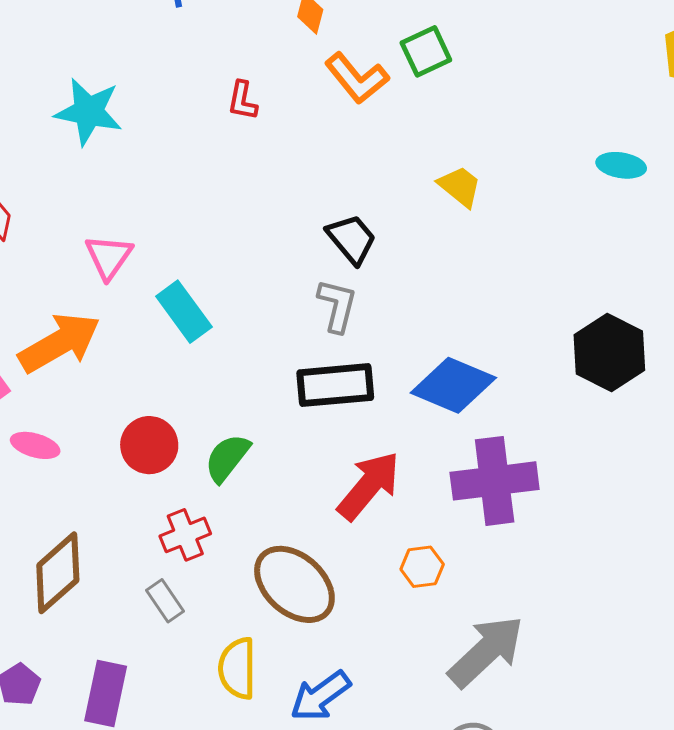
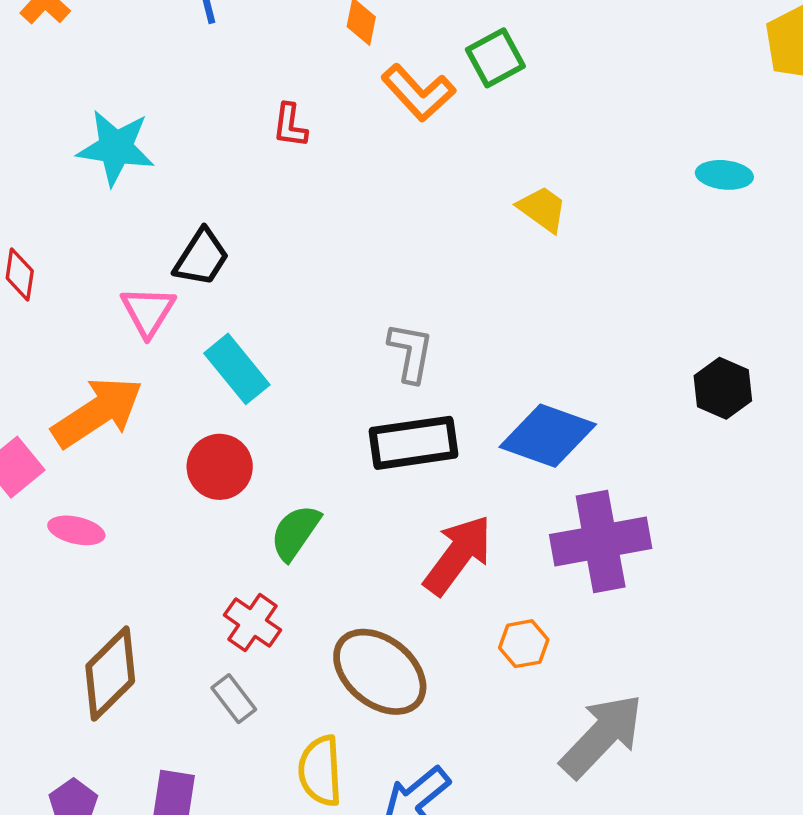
black trapezoid: (351, 239) -> (201, 258), moved, turned 76
black hexagon: (609, 352) -> (723, 388), size x0.7
red circle: (149, 445) -> (220, 467), moved
red cross: (185, 535) -> (253, 623), turned -30

